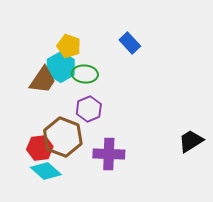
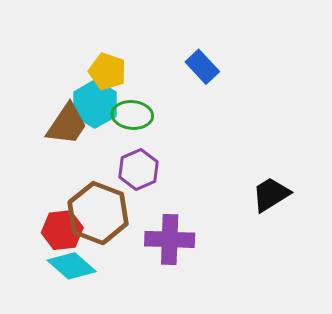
black trapezoid: (191, 141) -> (271, 194), moved

